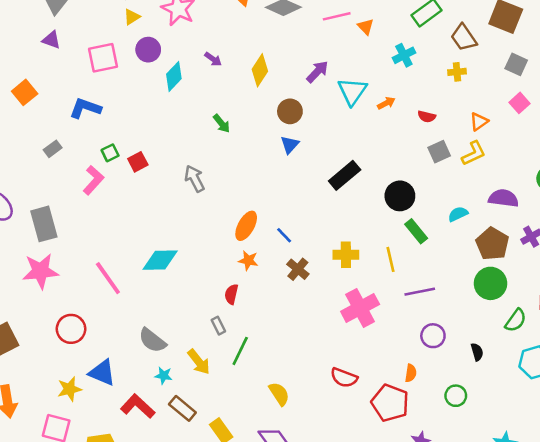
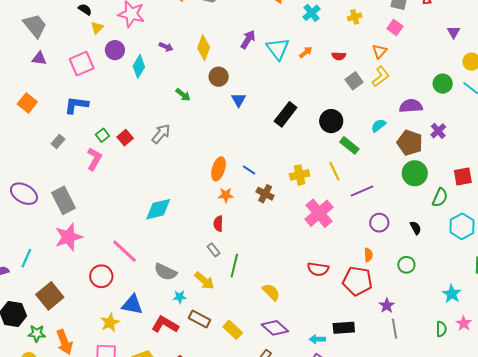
pink square: (519, 103) -> (395, 28), moved
brown circle: (290, 111) -> (219, 77), moved
gray arrow: (195, 179) -> (161, 134), moved, turned 80
pink line: (108, 278) -> (125, 251), moved

